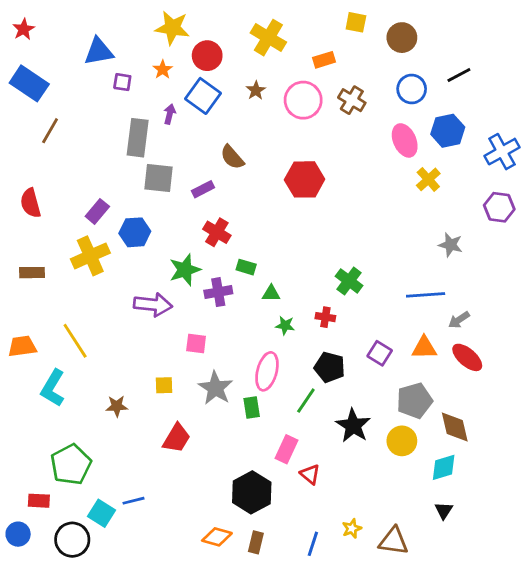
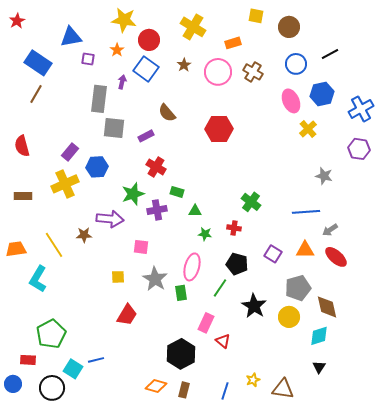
blue rectangle: (29, 83) -> (38, 63), moved
brown star: (117, 406) -> (84, 235), moved

